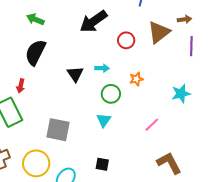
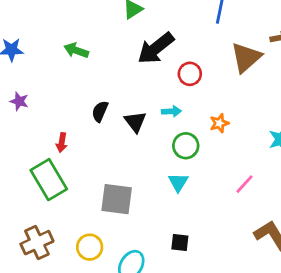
red circle: (126, 40) -> (190, 74), moved
black semicircle: (35, 52) -> (100, 111), moved, size x0.6
yellow circle: (36, 163) -> (90, 247), size x0.7

